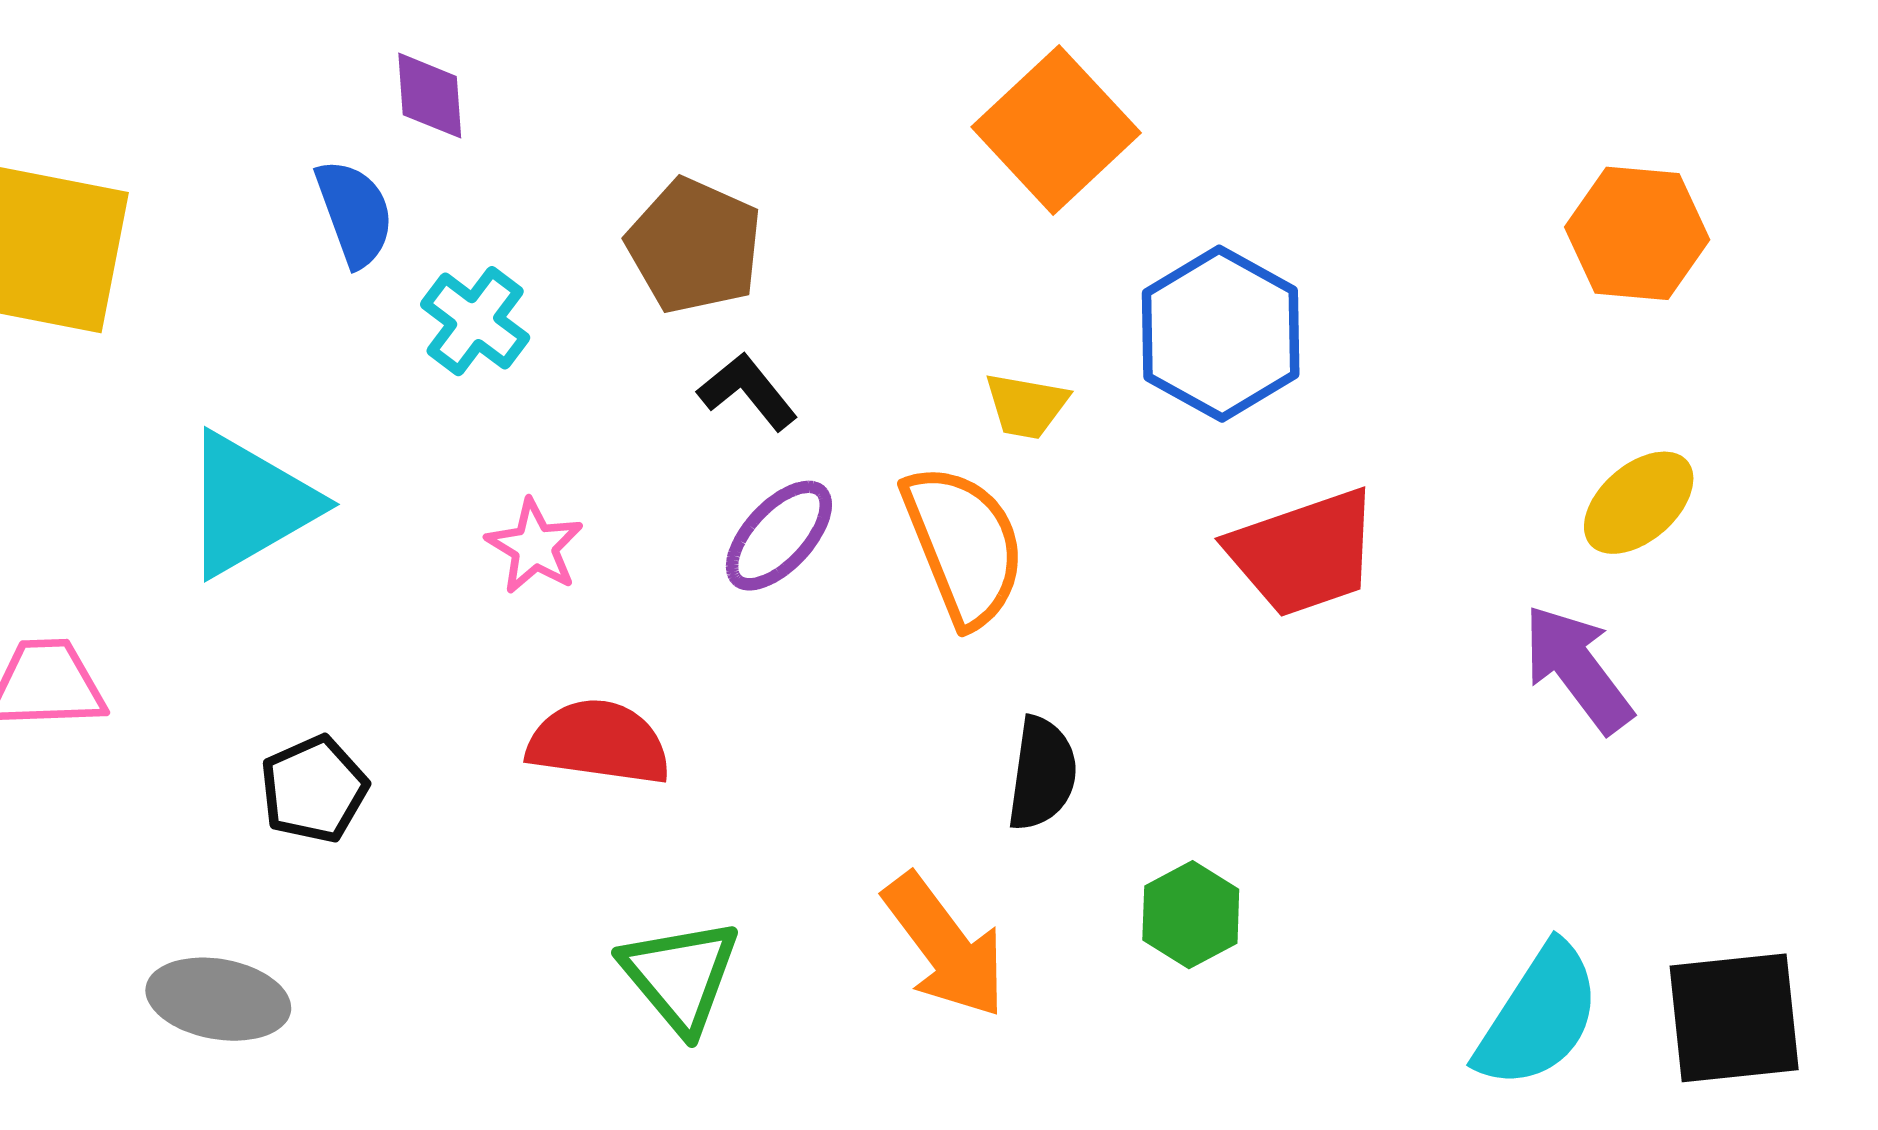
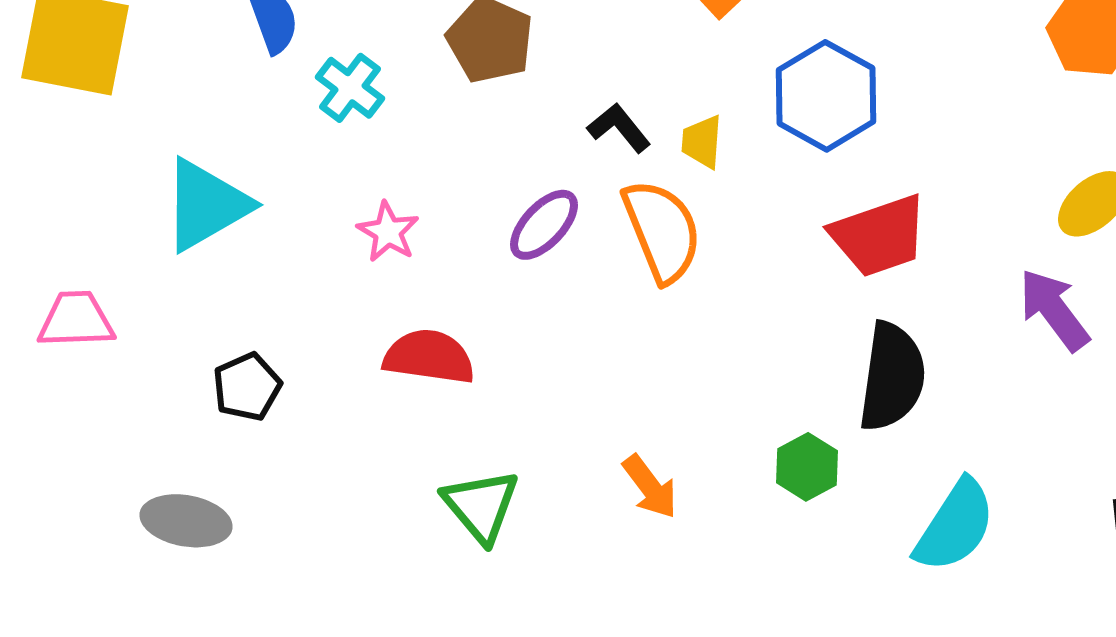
black L-shape: (748, 392) -> (619, 128), moved
yellow trapezoid: (1026, 406) -> (702, 142), turned 84
black semicircle: (1042, 774) -> (892, 377), moved, size x1.5
orange arrow: (945, 946) -> (650, 487), size x0.7
cyan semicircle: (1538, 1016) -> (955, 526), moved

